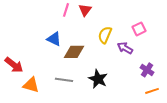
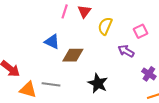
yellow semicircle: (105, 35) -> (105, 26), moved
gray line: (64, 80) -> (51, 84), moved

